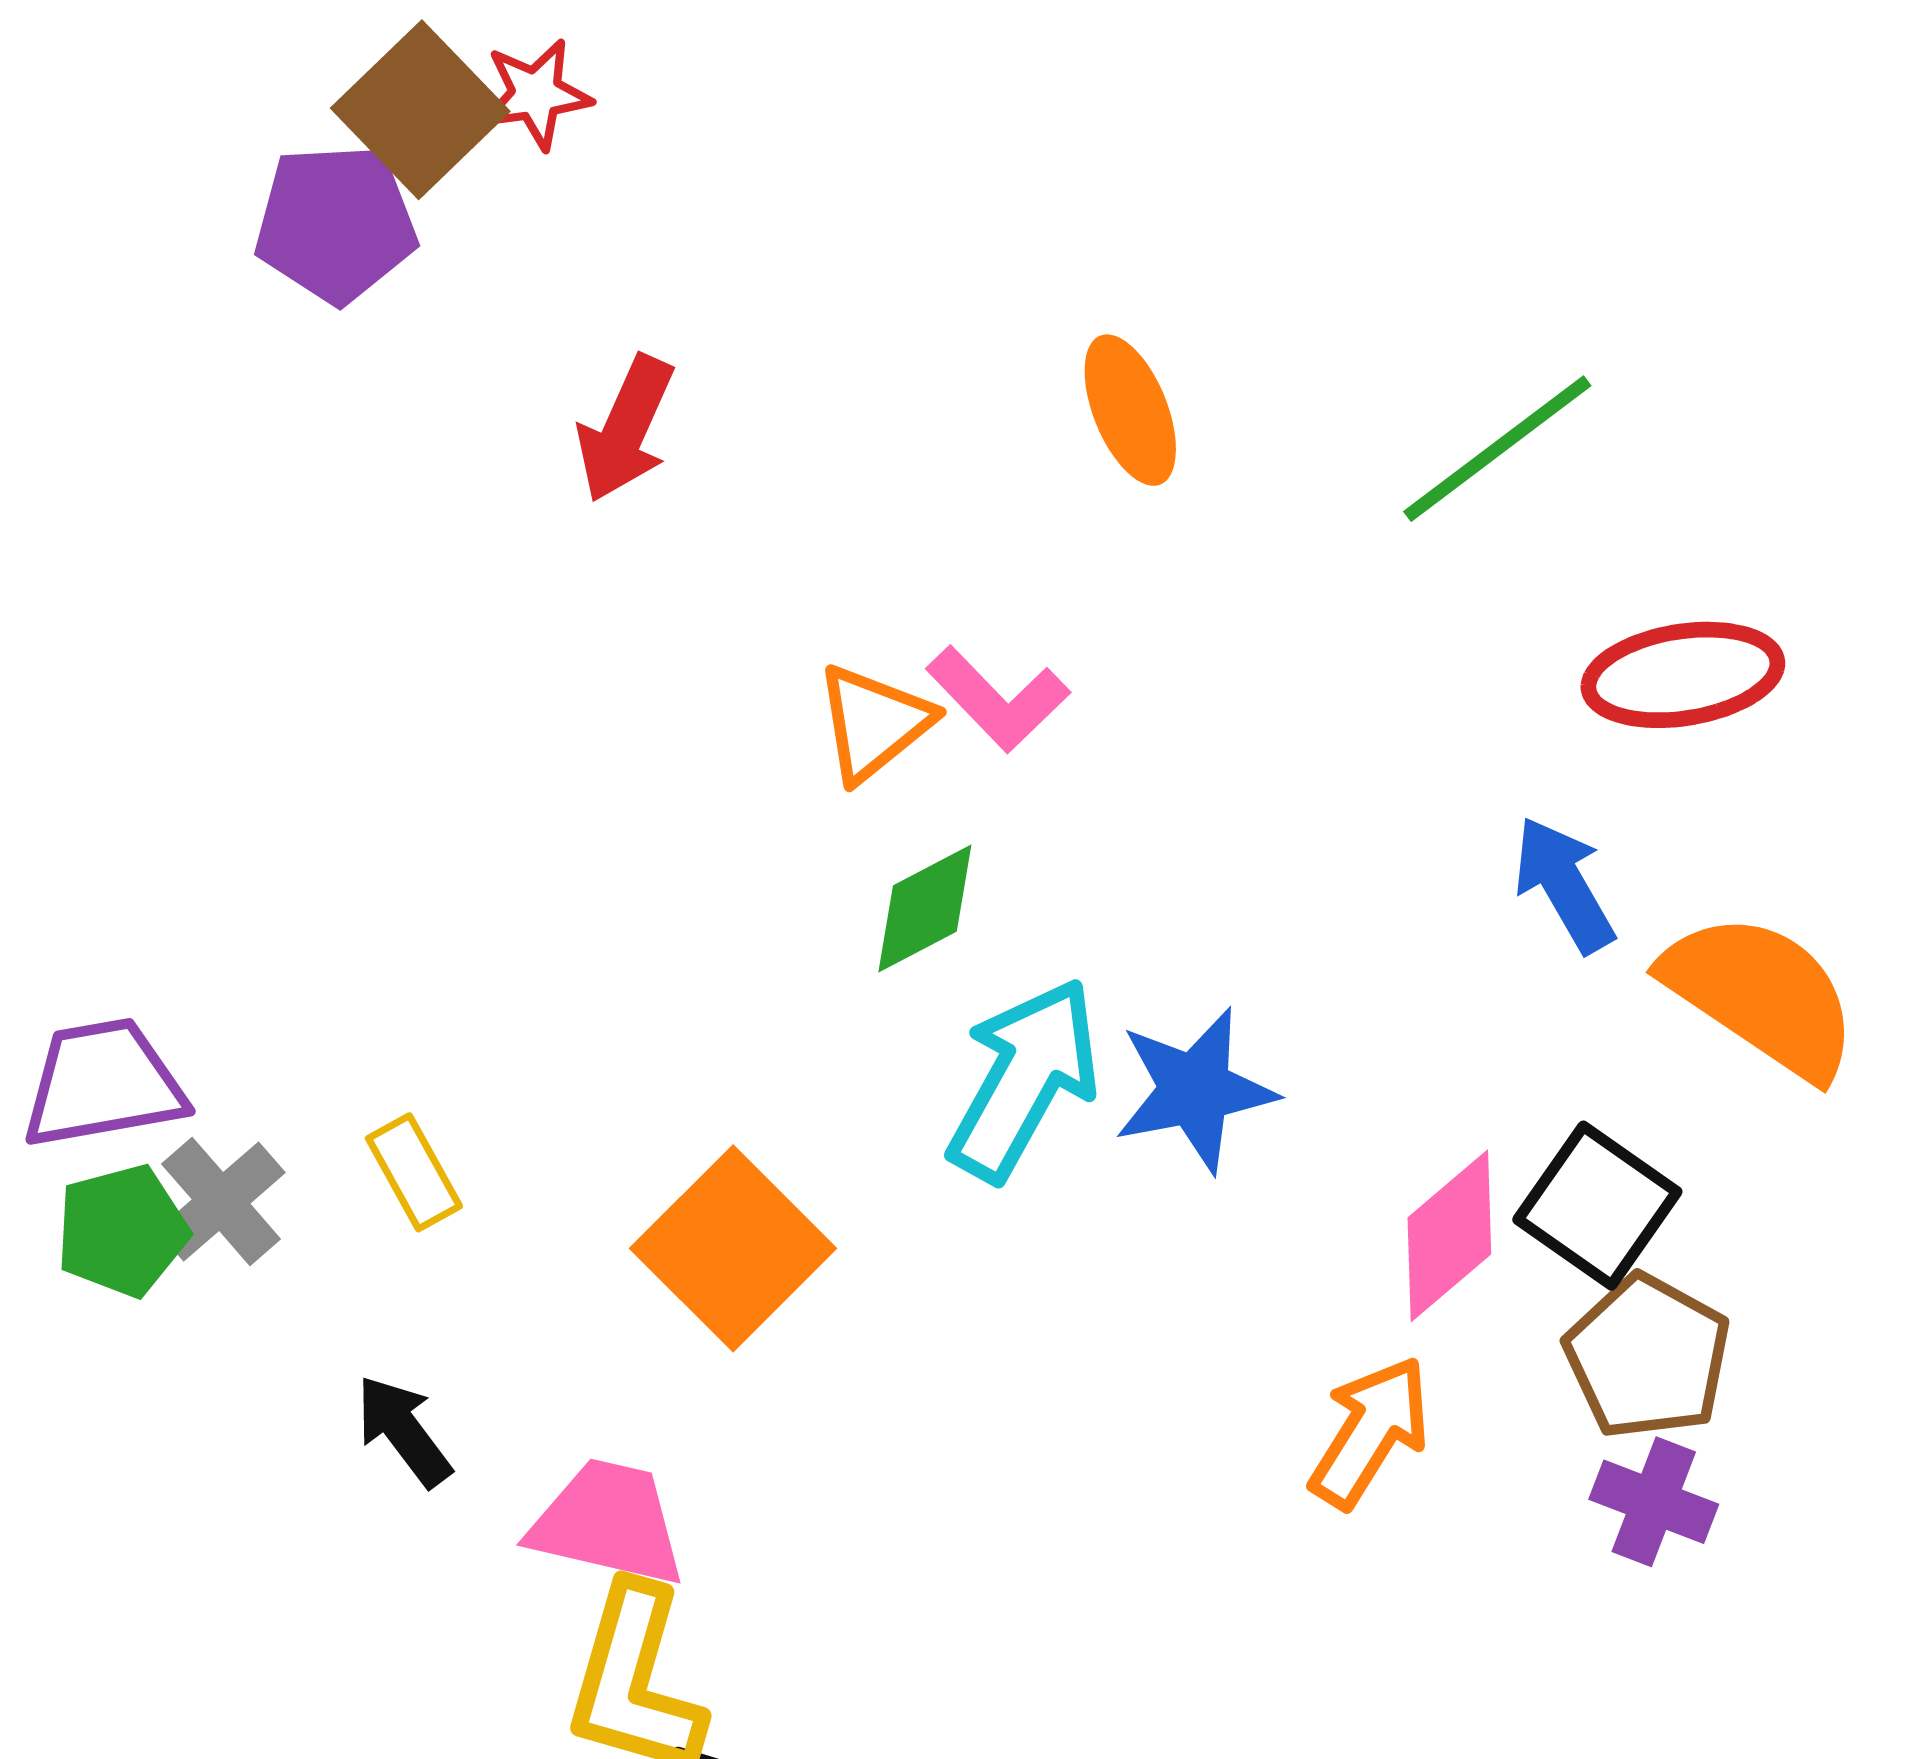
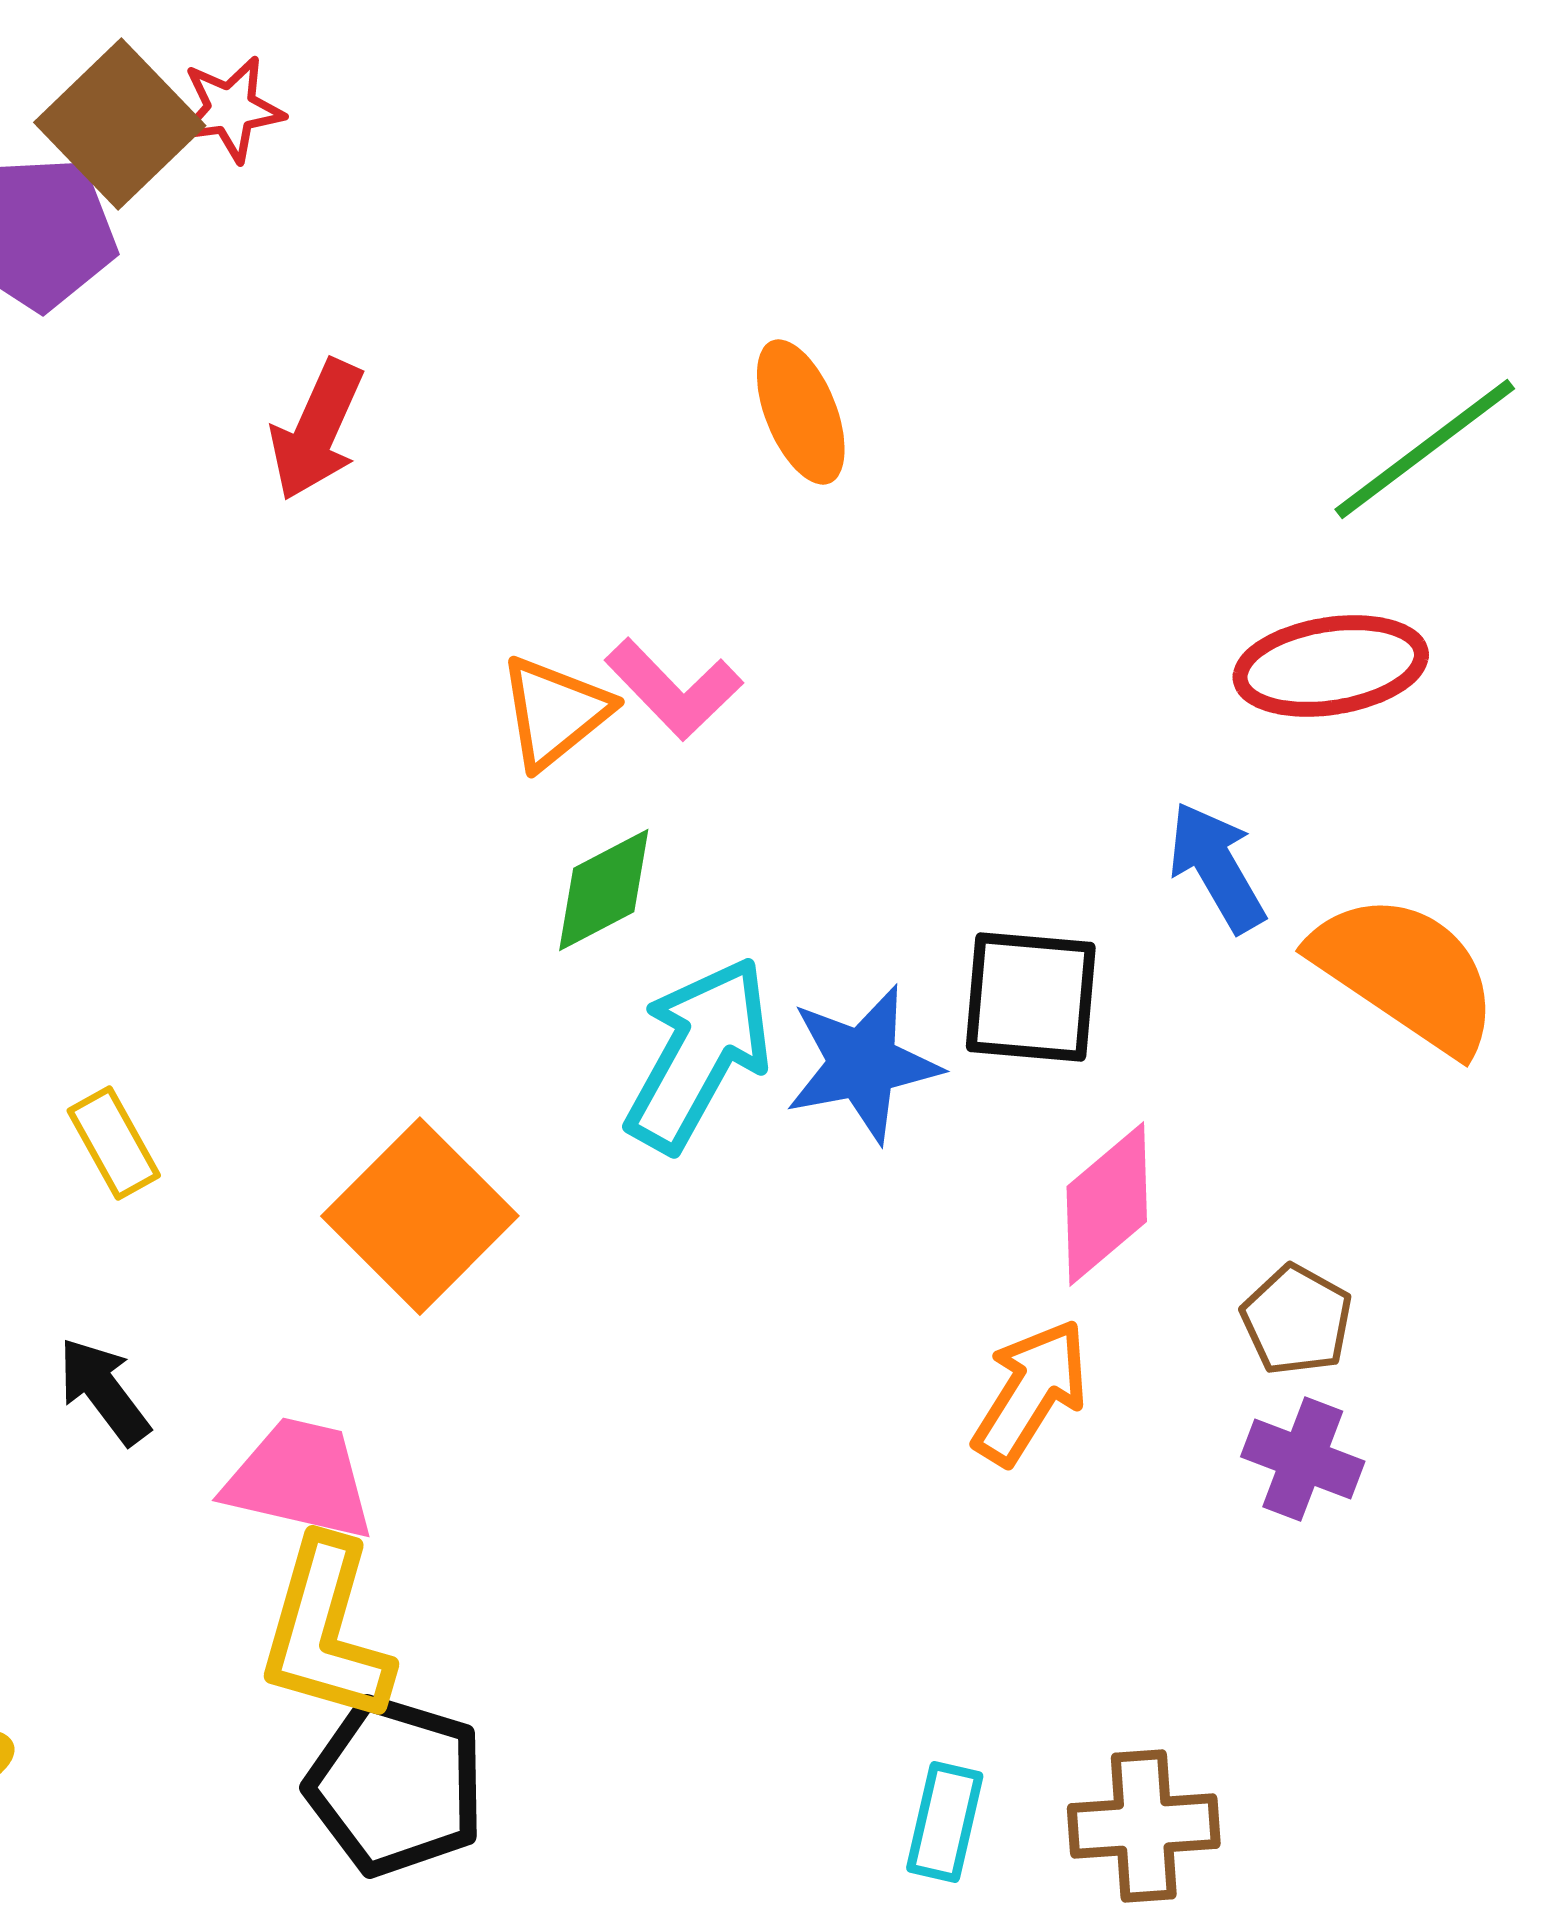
green line: (1497, 449) -> (1425, 449), moved
black square: (1597, 1206) -> (1031, 997), moved, turned -30
brown pentagon: (1647, 1357) -> (1297, 1320), size x0.7

